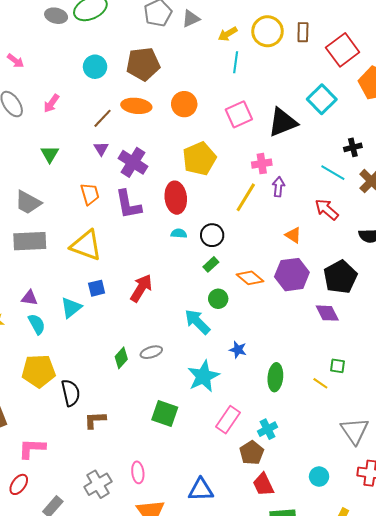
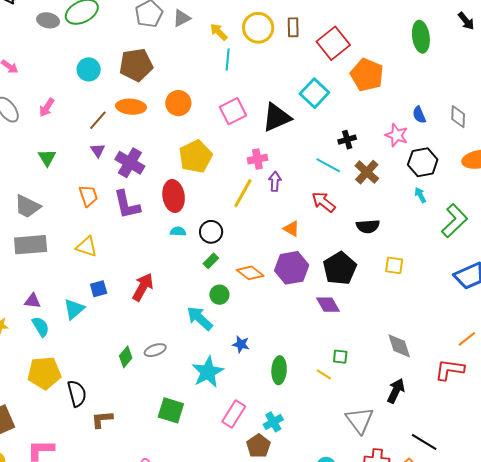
yellow arrow: (228, 34) -> (219, 32), turned 78
yellow triangle: (86, 245) -> (87, 247), size x0.7

